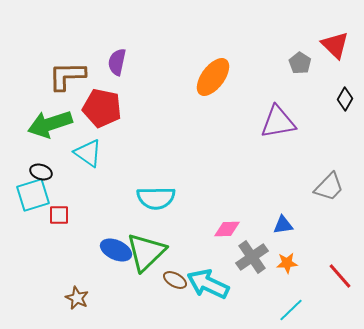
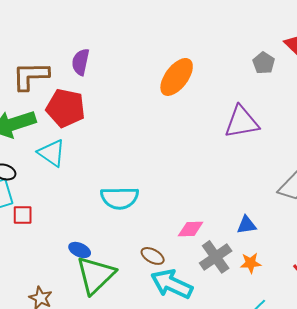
blue ellipse: (116, 250) -> (80, 250), size x0.7
green triangle: (146, 252) -> (96, 275), moved
brown ellipse: (175, 280) -> (153, 256), moved

